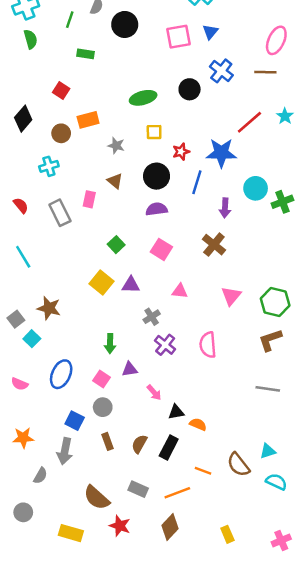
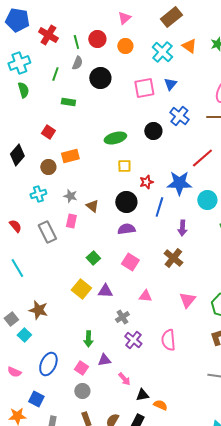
gray star: (116, 146) -> (70, 196), moved
cyan circle: (256, 188) -> (207, 200), moved
blue square: (75, 421) -> (36, 399), moved

